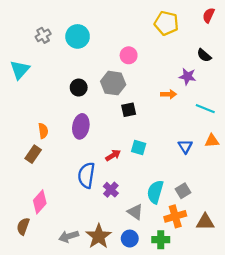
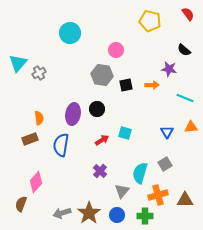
red semicircle: (209, 15) -> (188, 14), turned 120
gray cross: (43, 35) -> (39, 73), moved
black circle: (79, 88) -> (97, 109), moved
black square: (129, 110) -> (126, 85), moved
brown rectangle: (33, 154) -> (30, 139), turned 35
blue semicircle: (86, 175) -> (61, 145), moved
gray square: (183, 191) -> (165, 164), moved
gray triangle: (135, 212) -> (122, 191), turned 35

